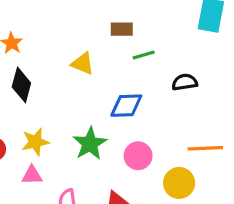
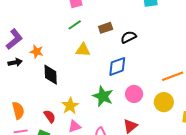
brown rectangle: (122, 29) -> (106, 28), moved
green line: (144, 55) -> (75, 25), moved
black semicircle: (185, 82) -> (128, 37), moved

